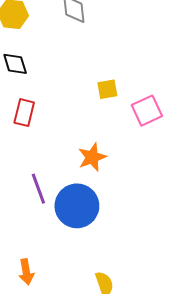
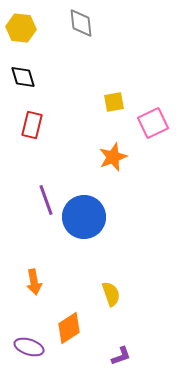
orange star: (92, 157) -> (113, 157), moved

